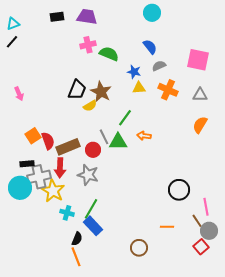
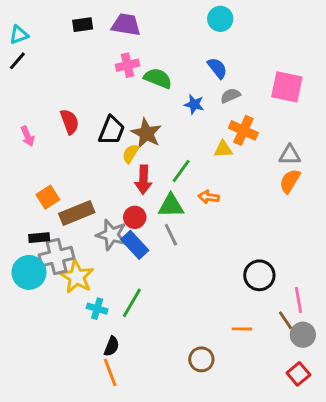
yellow triangle: (139, 88) -> (223, 149), moved
gray triangle: (200, 95) -> (290, 155), moved
yellow semicircle: (90, 106) -> (130, 154), turned 152
gray line: (104, 137) -> (171, 235), moved
red semicircle: (48, 141) -> (70, 122), moved
brown rectangle: (68, 147) -> (77, 213), moved
red arrow: (60, 168) -> (143, 180), moved
gray star: (88, 175) -> (112, 235), moved
blue rectangle: (93, 226) -> (135, 245), moved
red square: (201, 247) -> (298, 374), moved

